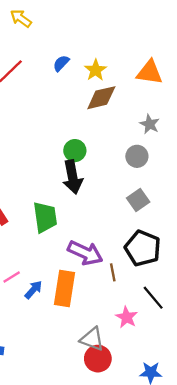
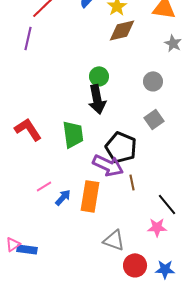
gray star: (150, 124) -> (173, 43), moved
black pentagon: (143, 248) -> (121, 147), moved
pink star: (127, 317) -> (157, 227), moved, turned -30
red circle: (98, 359) -> (135, 265), moved

